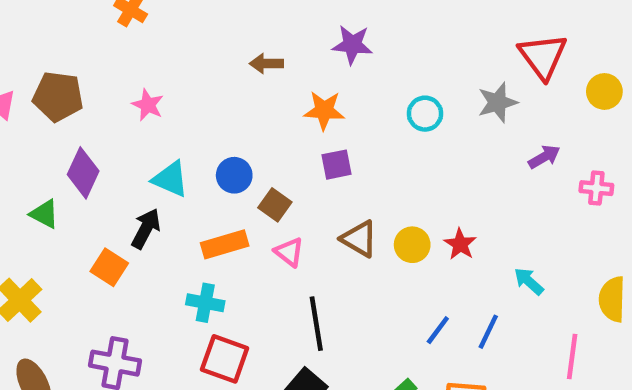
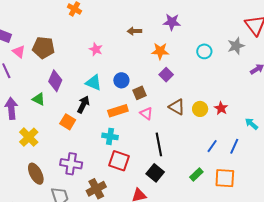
pink star: (148, 105) -> (96, 49), moved
purple square: (337, 165) -> (166, 75), turned -32
brown square: (275, 205) -> (140, 93), turned 32

